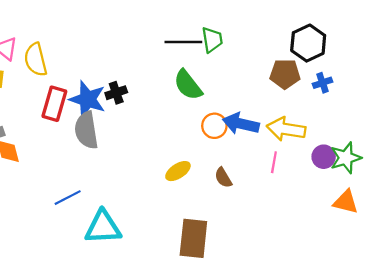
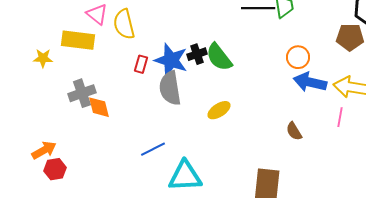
green semicircle: (188, 85) -> (219, 57), moved
red rectangle: (54, 104) -> (141, 64), size x0.6
orange circle: (214, 126) -> (298, 57), moved
yellow ellipse: (178, 171) -> (219, 110), moved

